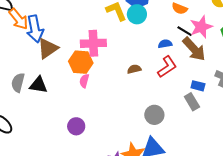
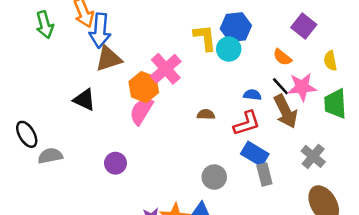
pink cross: (93, 43) -> (166, 69), turned 35
pink semicircle: (84, 81) -> (141, 111), size x1.6
gray semicircle: (18, 83) -> (50, 156), moved, turned 48
blue rectangle: (198, 86) -> (255, 154), moved, size x1.5

